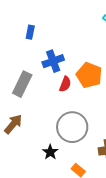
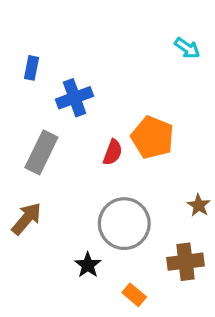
blue rectangle: (30, 32) -> (31, 68), moved
blue cross: (53, 61) -> (75, 98), moved

